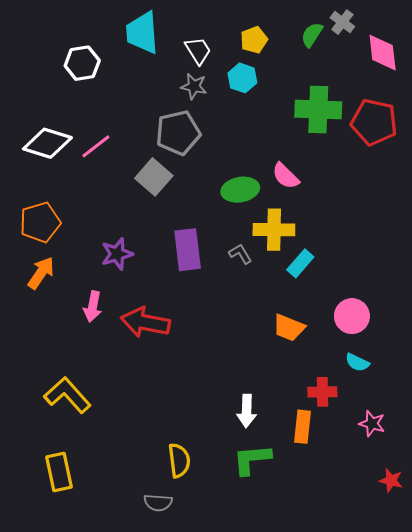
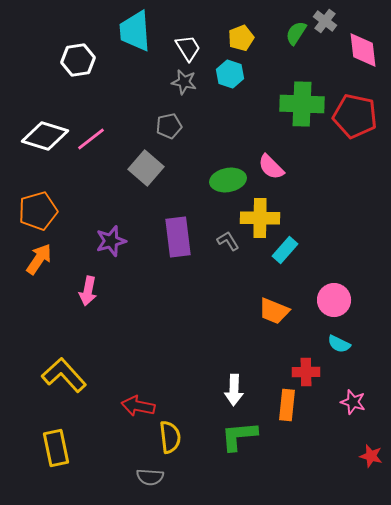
gray pentagon: (178, 133) -> (169, 126), size x0.6
red arrow: (145, 322) -> (138, 406), moved, size x0.7

